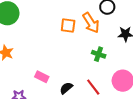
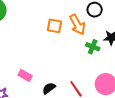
green cross: (99, 54) -> (93, 47), moved

